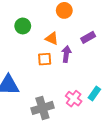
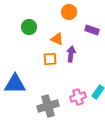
purple rectangle: (88, 37) -> (92, 30), moved, turned 48
pink cross: (74, 99) -> (78, 97), turned 35

